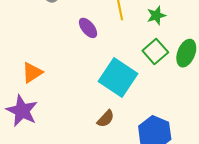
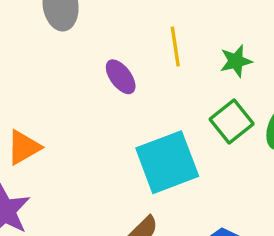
cyan square: (118, 78) -> (167, 162), turned 33

